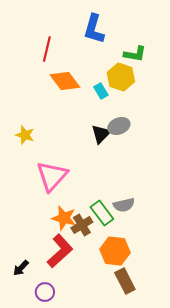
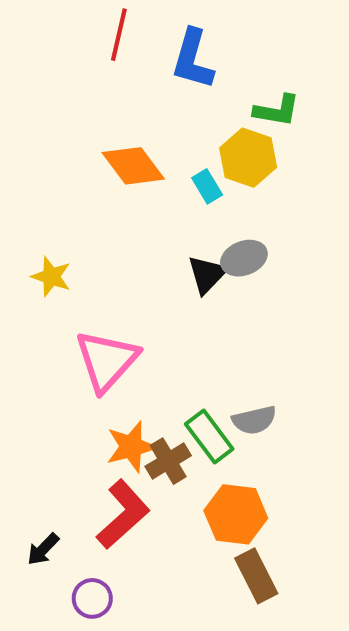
red line: (47, 49) -> (119, 35), moved
orange star: (64, 218) -> (131, 447), turned -30

